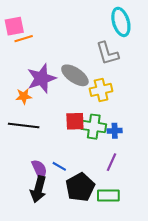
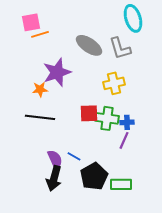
gray ellipse: (75, 75) -> (89, 45), moved
purple line: (112, 162) -> (124, 140), moved

